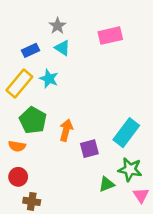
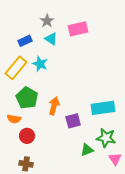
pink rectangle: (110, 36) -> (78, 29), moved
cyan rectangle: (126, 133) -> (103, 108), turned 45
red circle: (18, 177) -> (27, 136), moved

